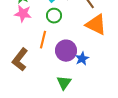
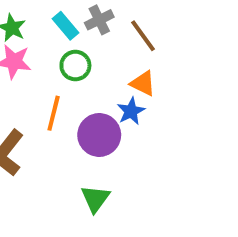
orange triangle: (96, 25) -> (143, 83), moved, size x0.6
blue star: (82, 59) -> (131, 111), moved

